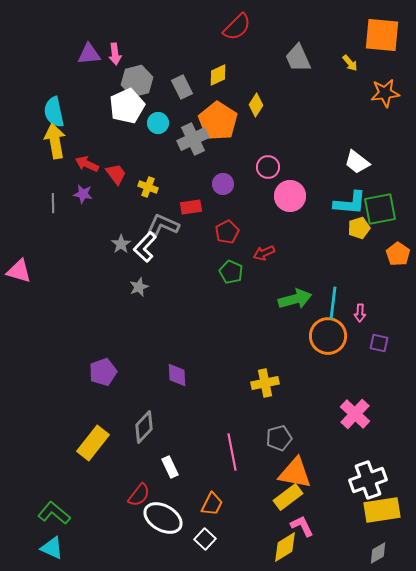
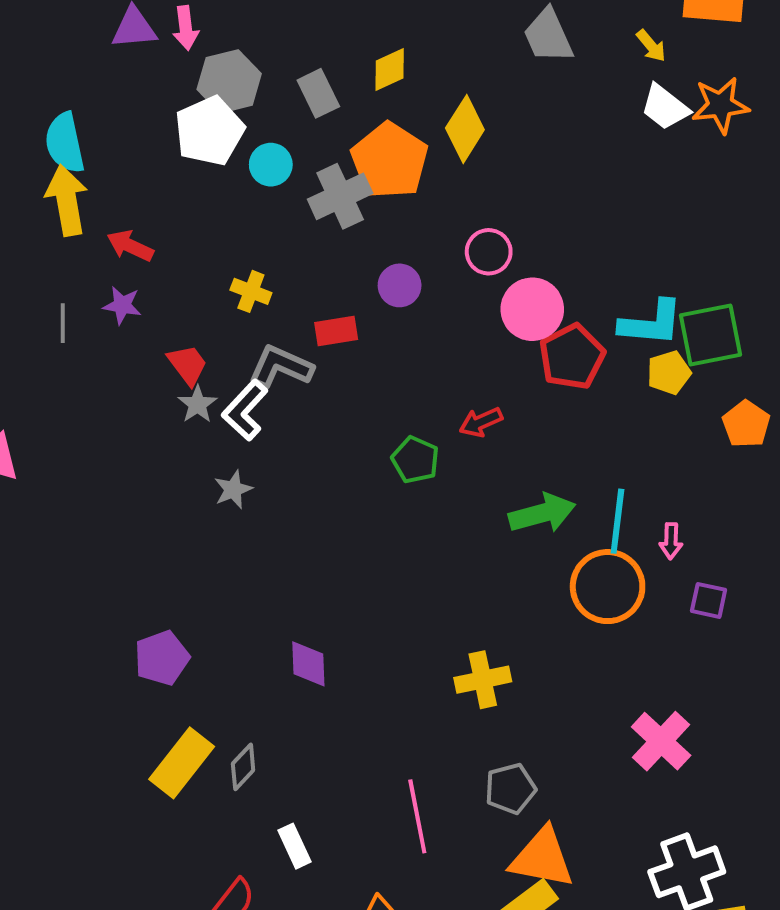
yellow diamond: (256, 105) -> (465, 129), size x1.4
white trapezoid: (357, 162) -> (665, 107), moved
red trapezoid: (116, 174) -> (188, 365), moved
red pentagon: (227, 232) -> (572, 357), moved, size x1.4
gray diamond: (144, 427) -> (243, 767), size x0.7
yellow rectangle: (93, 443) -> (182, 763), moved

